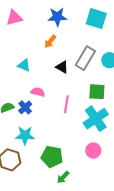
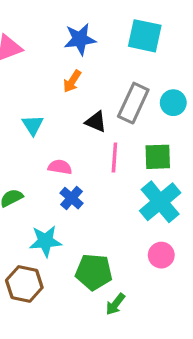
cyan triangle: (24, 65) -> (33, 125), turned 40
pink line: (66, 104) -> (114, 157), moved
blue cross: (25, 107) -> (72, 198), moved

